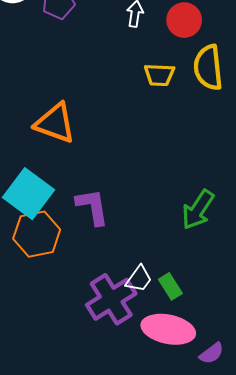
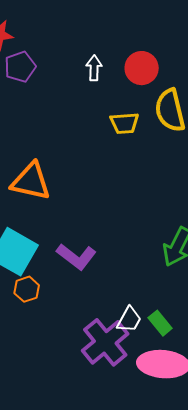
purple L-shape: (92, 207) -> (76, 257), turned 144
orange hexagon: (37, 234) -> (27, 289), size x0.6

